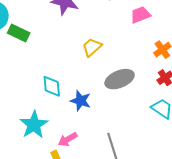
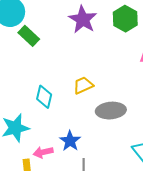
yellow trapezoid: (92, 47) -> (83, 85), moved
blue star: (81, 101) -> (70, 141), moved

